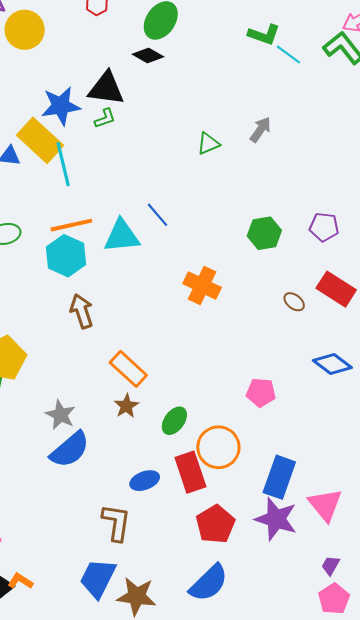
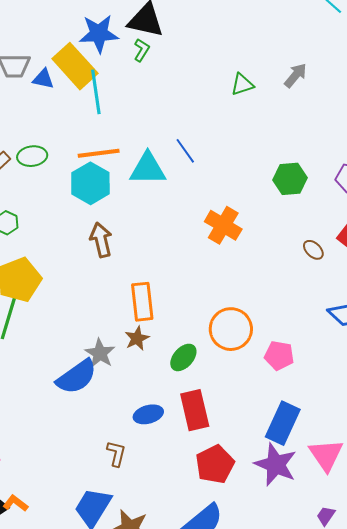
green L-shape: (105, 118) -> (142, 50), turned -45
orange rectangle: (128, 369) -> (142, 302), turned 36
pink pentagon: (261, 392) -> (279, 356), moved
gray star: (61, 415) -> (100, 353), moved
orange circle: (218, 447) -> (231, 329), moved
brown L-shape: (116, 522) -> (116, 454), size x0.7

